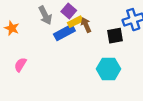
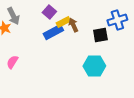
purple square: (69, 11) -> (49, 12), moved
gray arrow: (45, 15) -> (13, 16), moved

